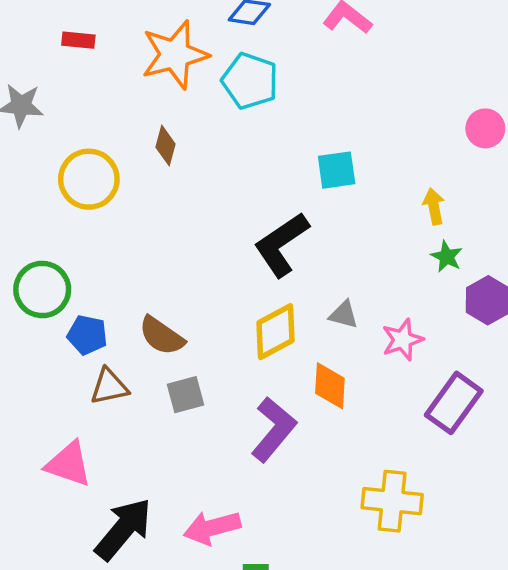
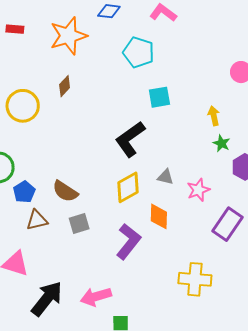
cyan pentagon: (250, 81) -> (139, 52), moved
brown diamond: (165, 146) -> (65, 86), turned 30
blue pentagon: (87, 335) -> (24, 192), turned 30

